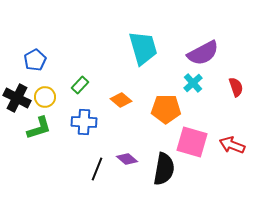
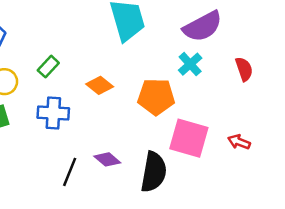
red arrow: (232, 145) -> (239, 142), size x0.7

